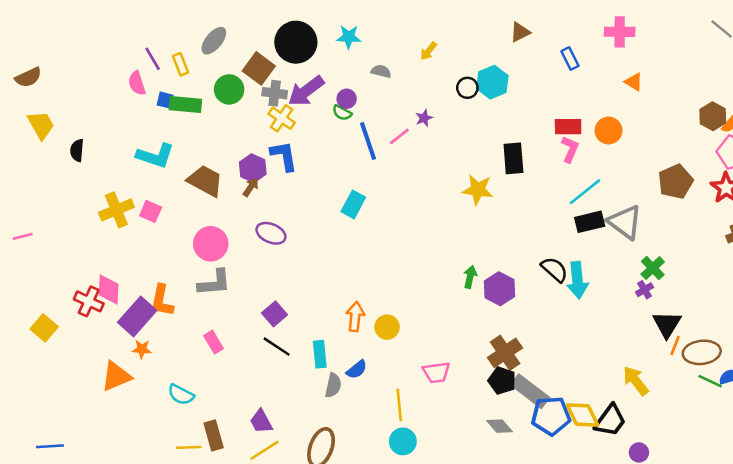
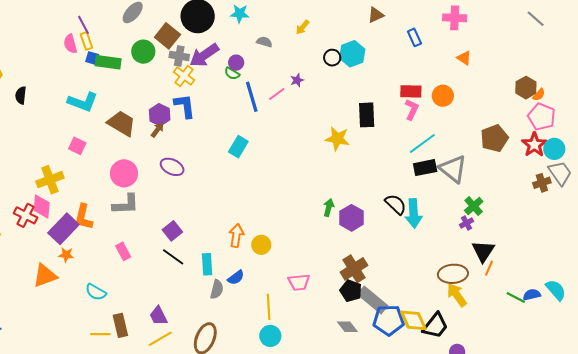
yellow rectangle: (180, 64) -> (86, 41), moved
yellow cross: (116, 210) -> (50, 180), moved
brown ellipse: (702, 352) -> (453, 274), moved

